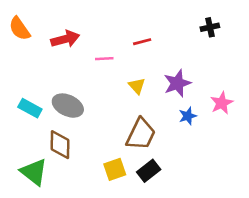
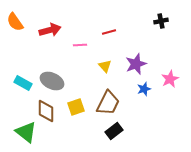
yellow square: (115, 169) -> (76, 107), moved

